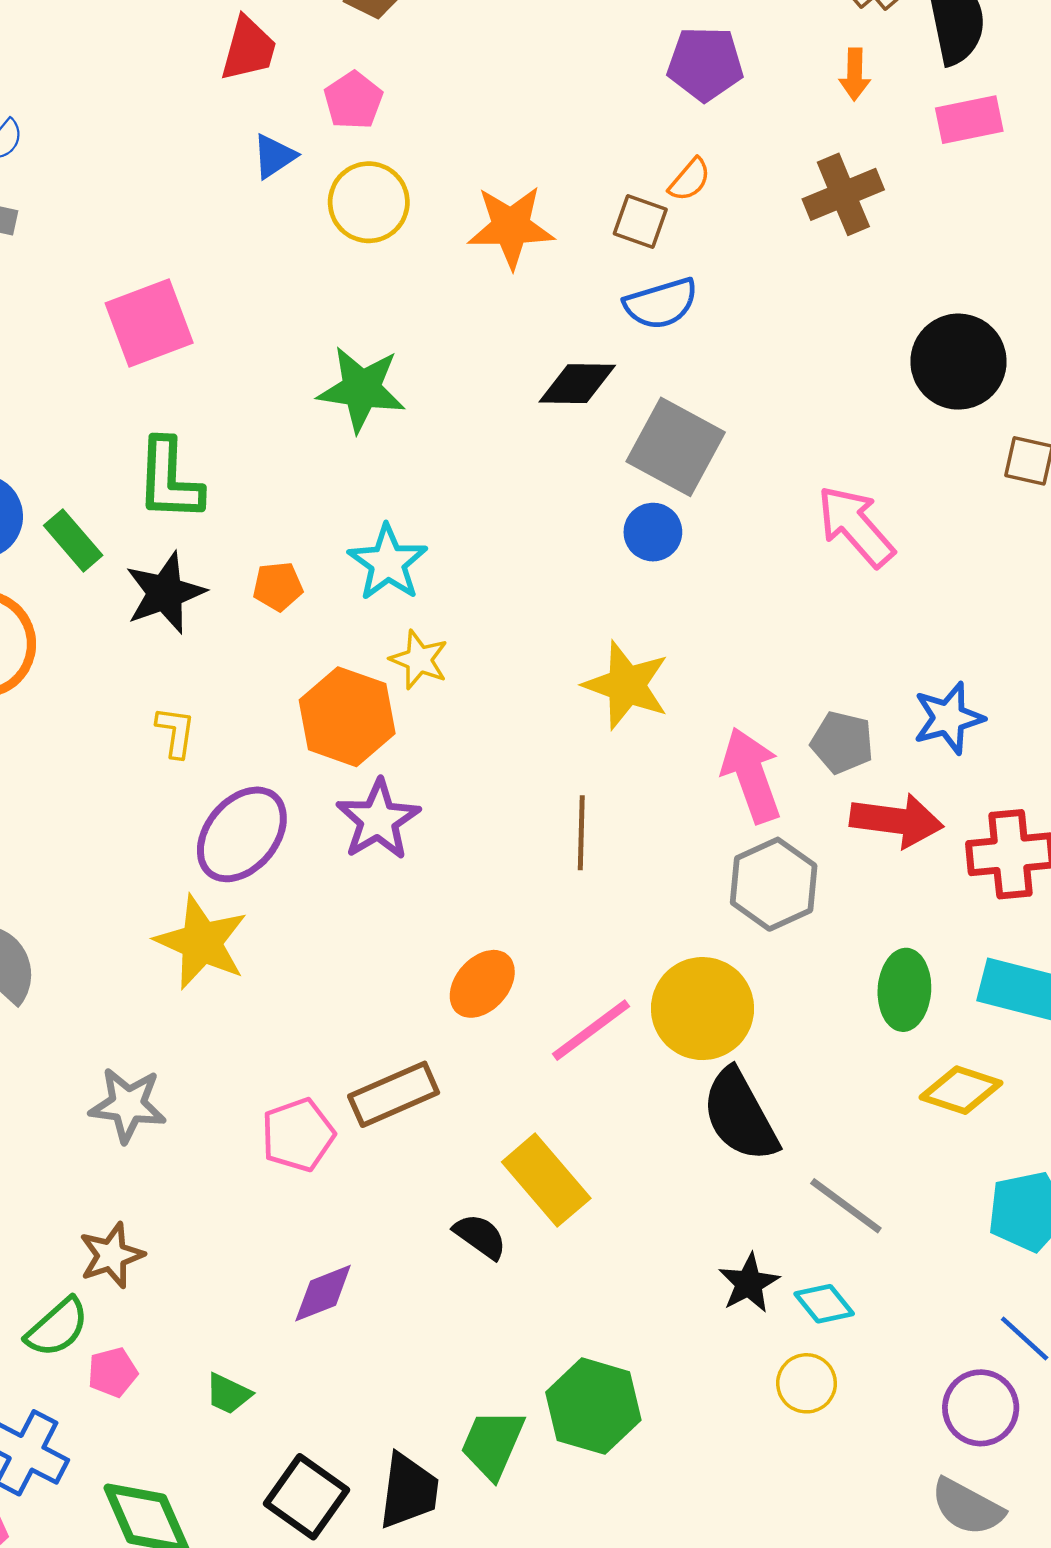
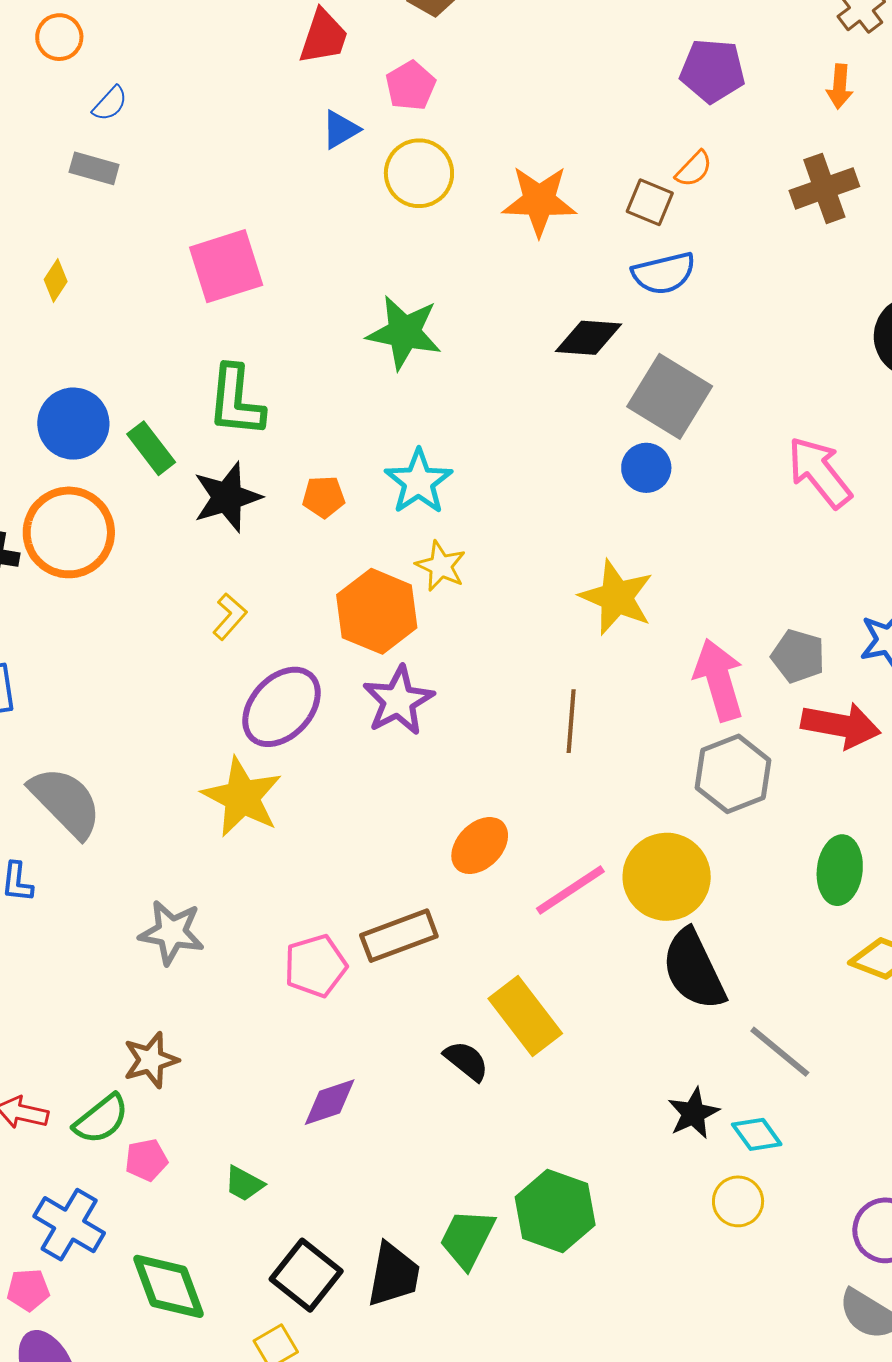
yellow L-shape: (175, 732) -> (230, 616), turned 30

